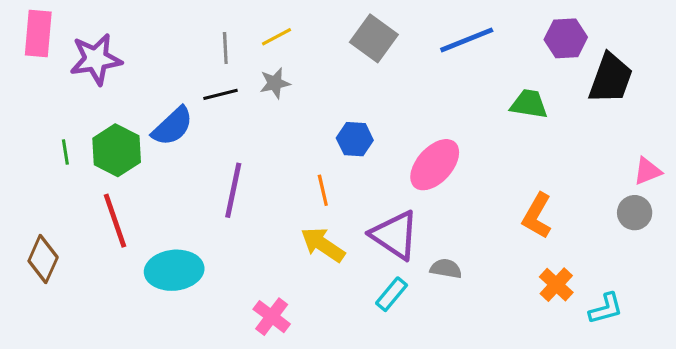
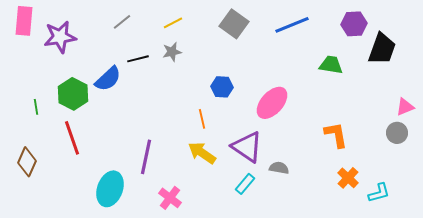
gray line: (225, 48) -> (122, 22), moved, turned 54
green line: (65, 152) -> (36, 107), moved
purple line: (233, 190) -> (146, 157), moved
orange L-shape: (537, 216) -> (336, 135), turned 140
cyan ellipse: (174, 270) -> (110, 189), moved, turned -64

